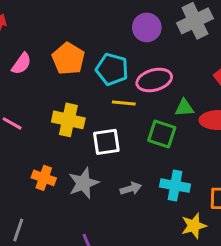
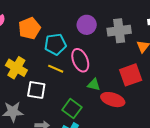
cyan pentagon: (112, 69) -> (55, 44), turned 30
pink ellipse: (154, 80) -> (80, 60), turned 65
green square: (162, 134) -> (72, 109), moved

